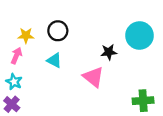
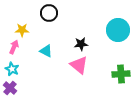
black circle: (58, 31) -> (49, 13), moved
black star: (109, 52) -> (81, 44), moved
green cross: (143, 101) -> (121, 74), moved

